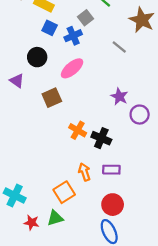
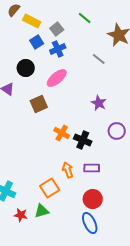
gray square: (86, 18) -> (57, 29), moved
blue square: (50, 28) -> (37, 42), turned 32
purple circle: (140, 115) -> (117, 131), moved

